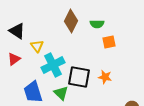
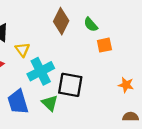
green semicircle: (97, 24) -> (91, 25), turned 48
orange star: (105, 77) -> (126, 85), moved

